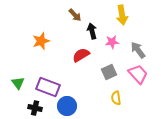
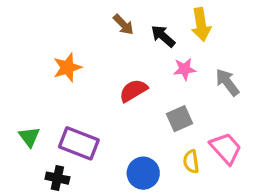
black arrow: (92, 31) -> (163, 36), moved, turned -35
pink trapezoid: (138, 74) -> (226, 148), moved
blue circle: (67, 106) -> (143, 173), moved

